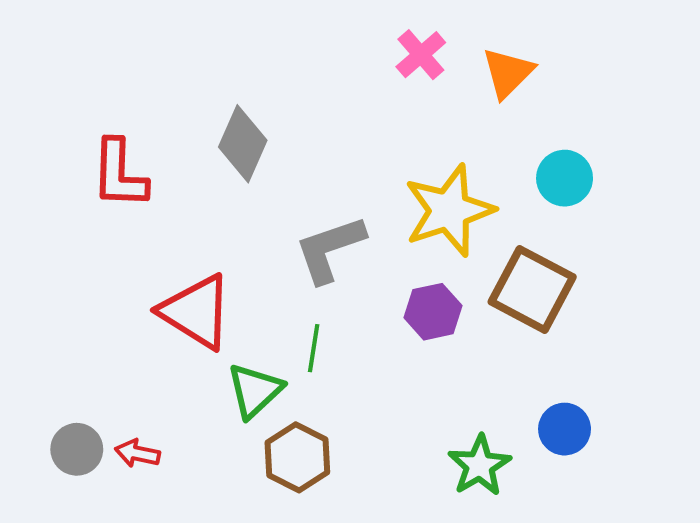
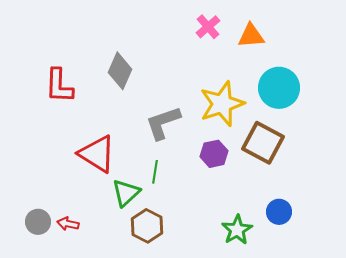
orange triangle: (508, 73) -> (251, 36), turned 40
cyan circle: (565, 178) -> (279, 88), size x1.5

